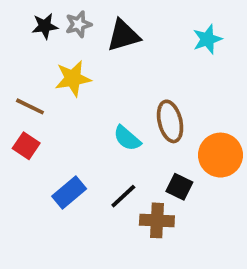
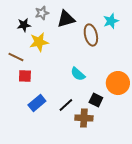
black star: (45, 26) -> (24, 25), moved
brown ellipse: (170, 121) -> (91, 35), moved
cyan semicircle: (127, 138) -> (78, 74), moved
red square: (26, 146) -> (25, 76), moved, turned -32

